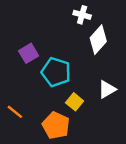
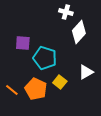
purple square: (29, 53) -> (23, 43), turned 35
orange pentagon: (56, 125) -> (36, 89), moved

